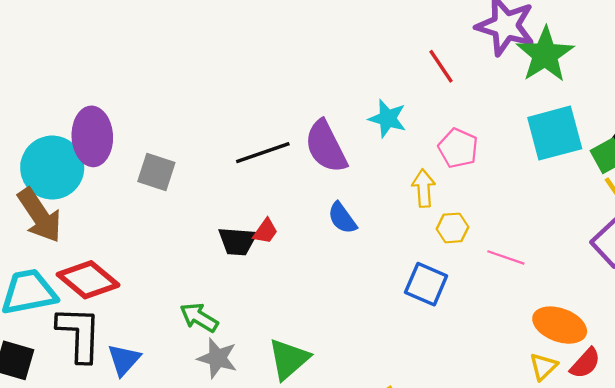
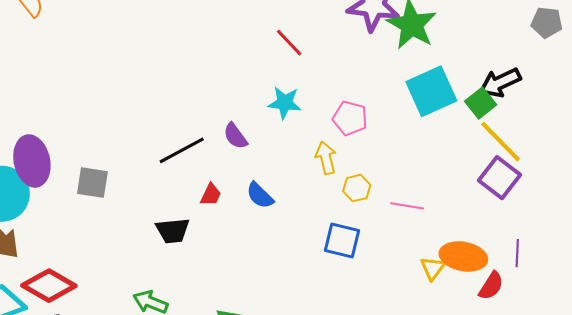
red line: (441, 66) -> (289, 43), moved
purple semicircle: (326, 147) -> (235, 136), size x0.6
red trapezoid: (265, 231) -> (211, 195), moved
yellow triangle: (543, 366) -> (433, 268), moved

